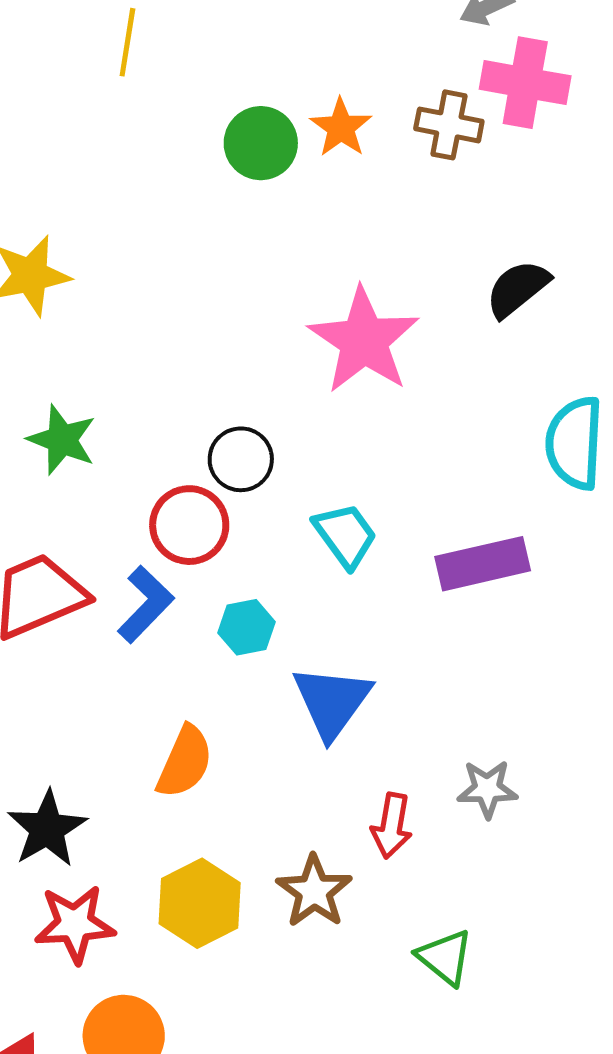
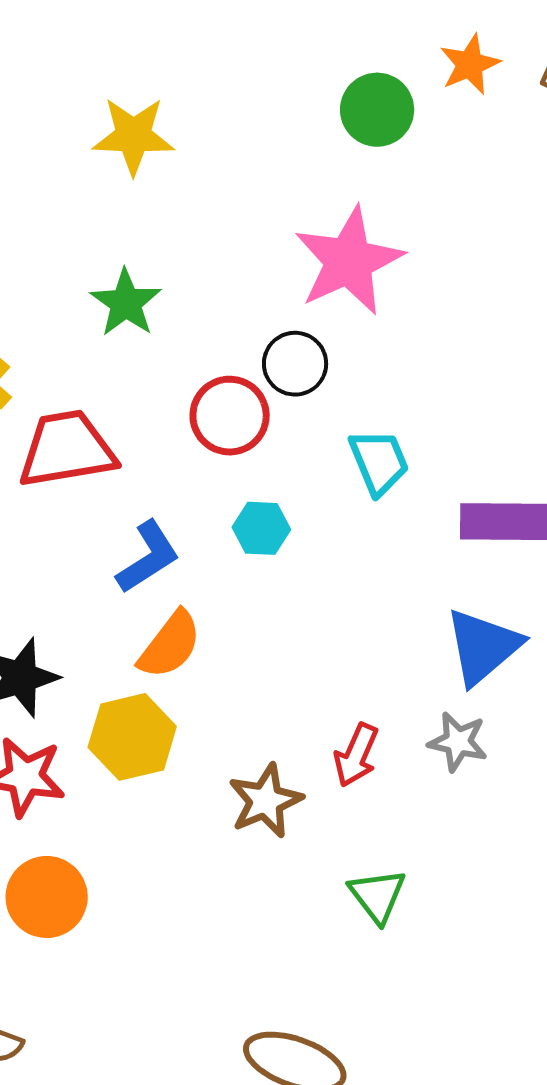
green circle: (261, 143) -> (377, 110), moved
pink star: (364, 340) -> (349, 261), moved
blue L-shape: (146, 604) -> (148, 557), moved
blue triangle: (332, 702) -> (483, 647), moved
yellow hexagon: (200, 903) -> (132, 737), moved

